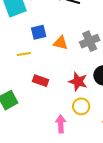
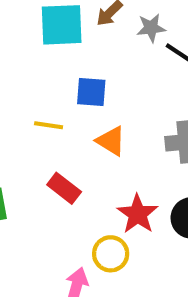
orange triangle: (61, 43) -> (111, 141), moved
yellow circle: (81, 106) -> (111, 254), moved

